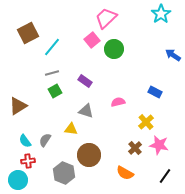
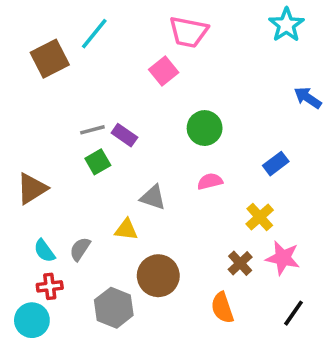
pink trapezoid: (106, 18) -> (189, 32), turned -125
cyan line: (52, 47) -> (94, 34), moved
green circle: (114, 49) -> (205, 128), moved
purple rectangle: (85, 81) -> (124, 135), moved
blue rectangle: (155, 92) -> (276, 164), turned -64
orange semicircle: (125, 173) -> (222, 308), turned 42

